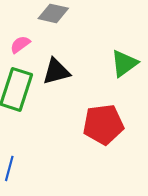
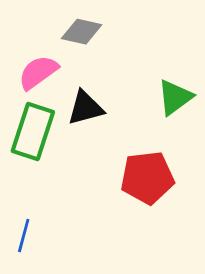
pink semicircle: (20, 44) -> (38, 72), size x1.5

